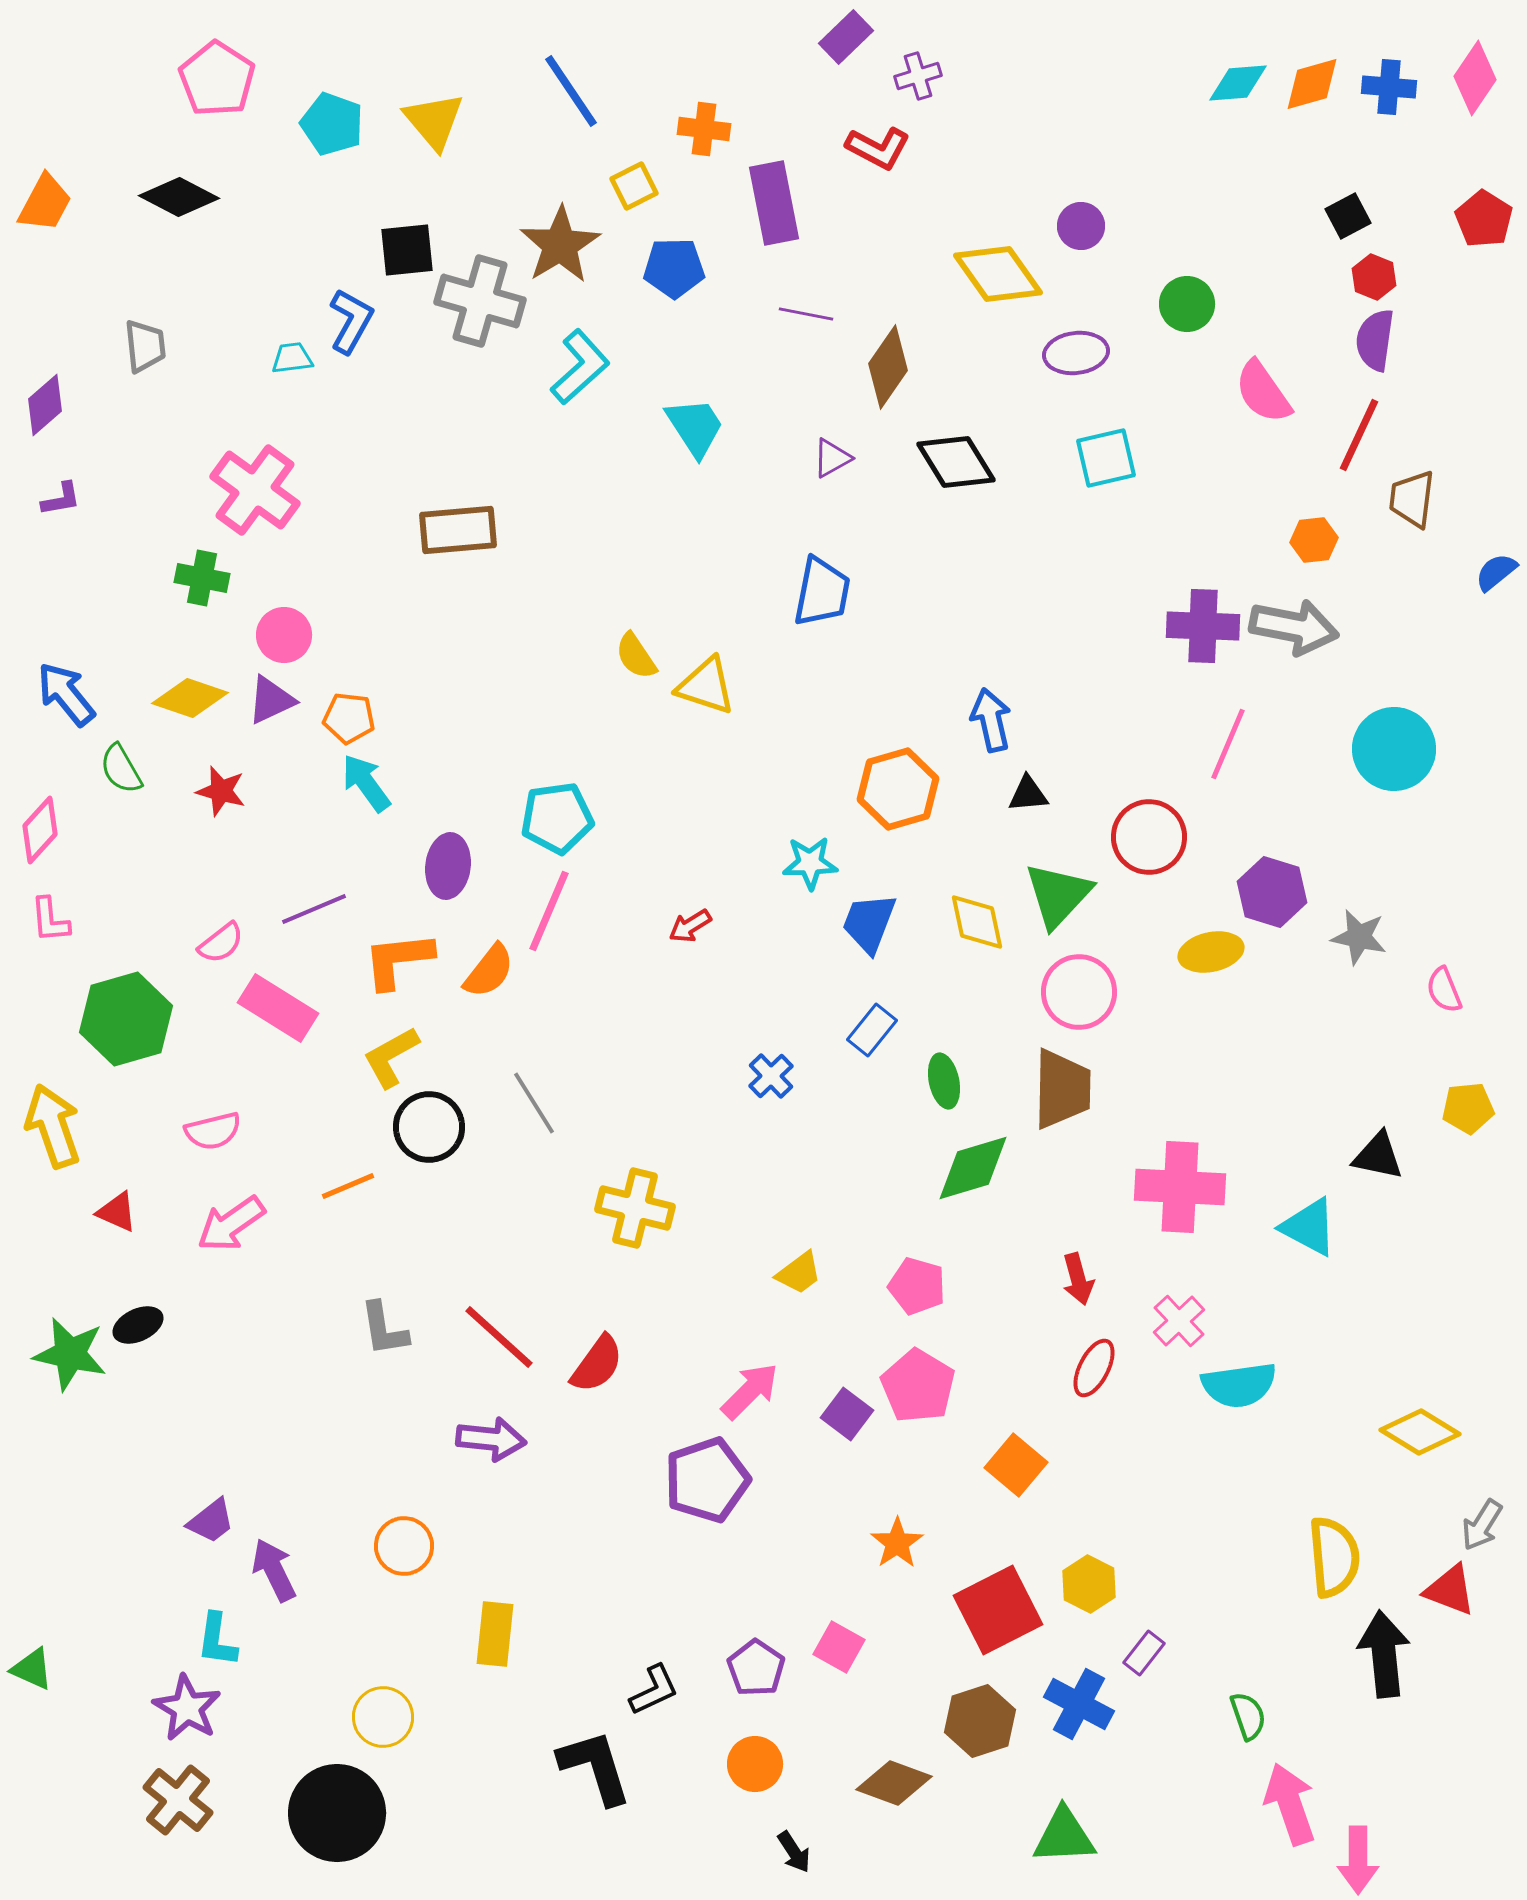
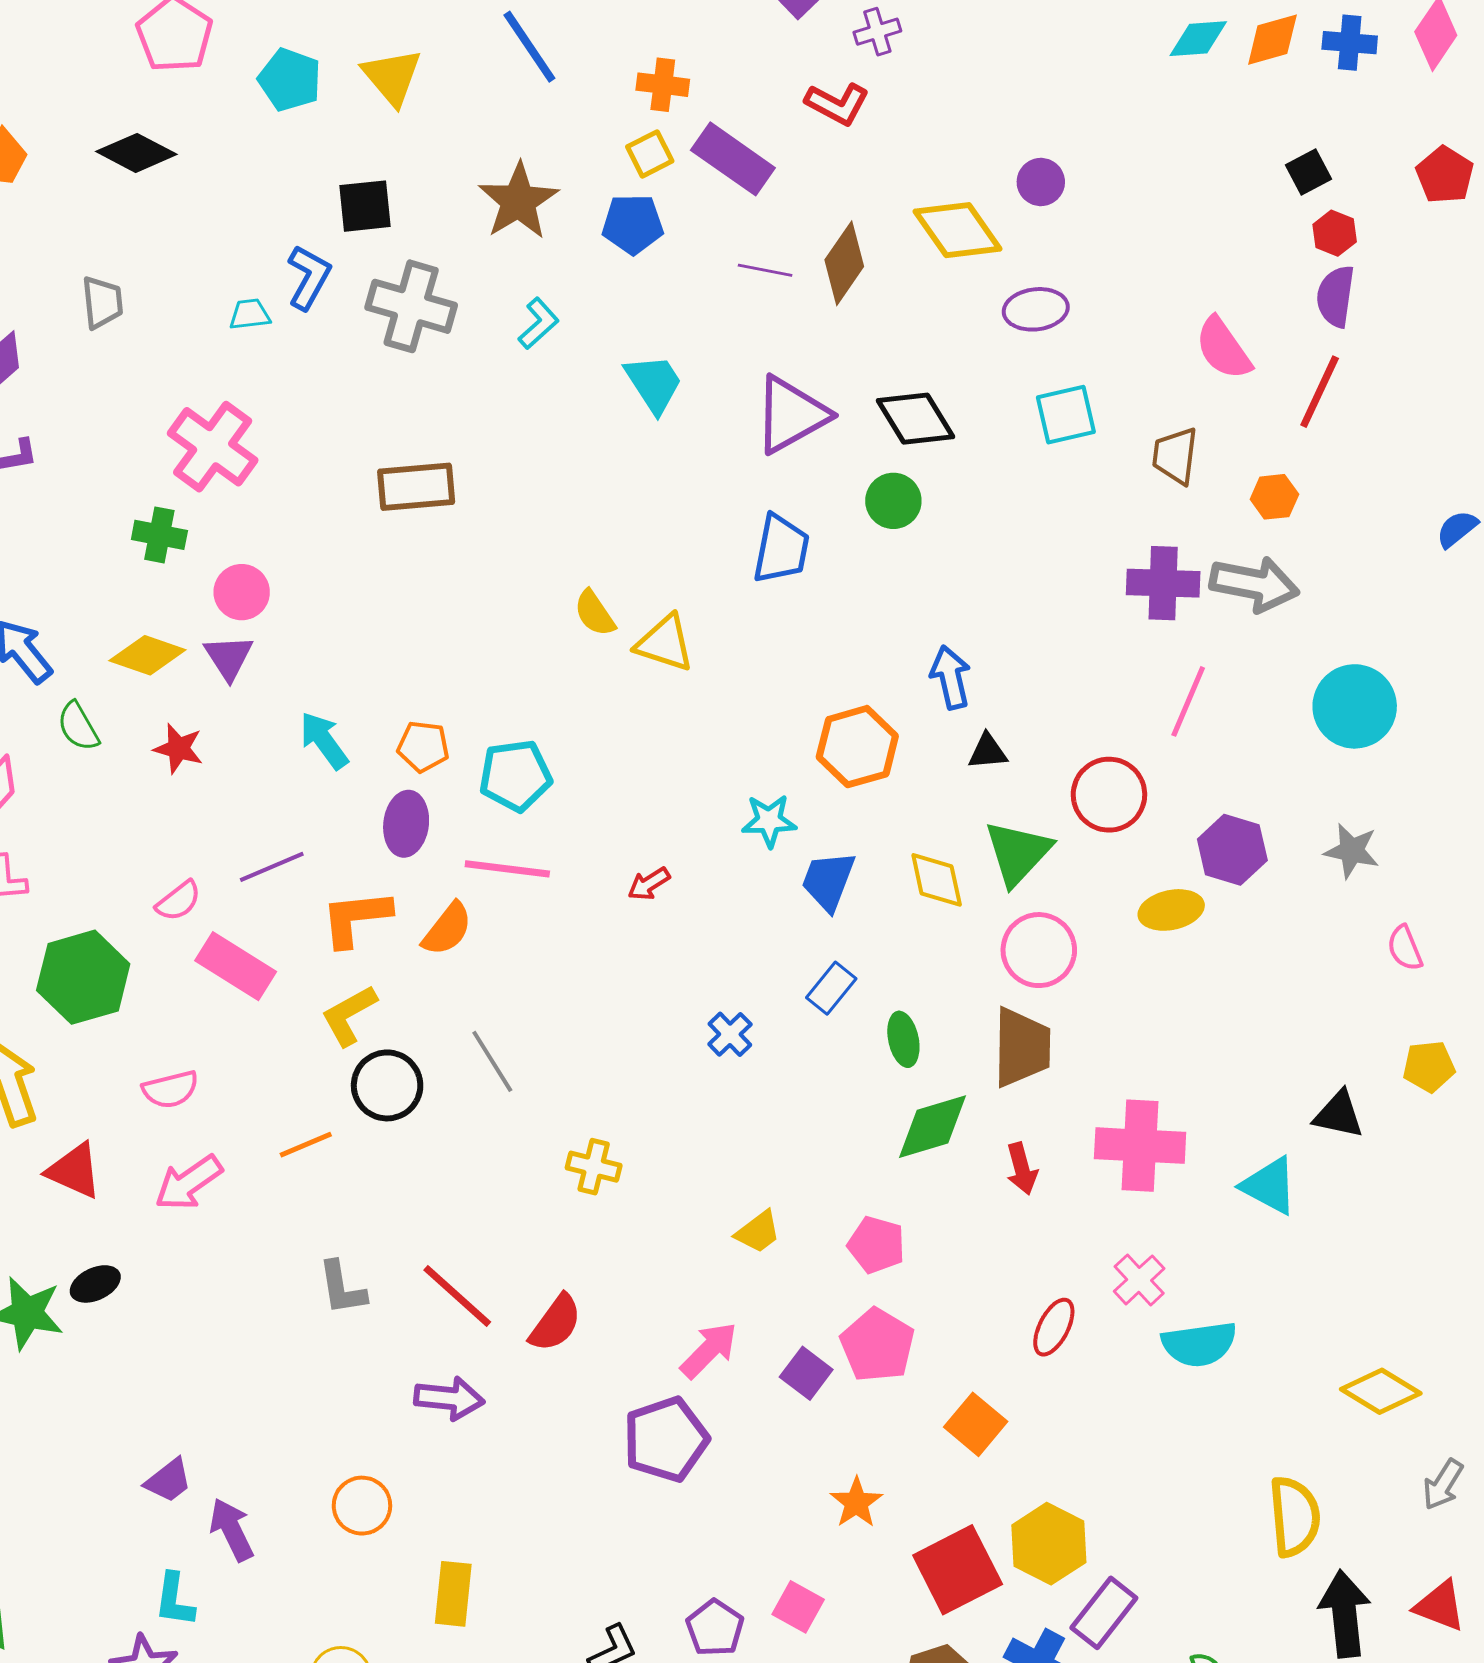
yellow square: (634, 186) -> (650, 154), moved
purple rectangle: (774, 203) -> (733, 159), turned -44
gray cross: (480, 301) -> (411, 306), moved
green circle: (1187, 304) -> (893, 501), moved
cyan L-shape: (580, 367) -> (538, 323), size x0.7
brown diamond: (888, 367) -> (844, 263), moved
purple triangle: (832, 458) -> (791, 415), size x2.0
brown trapezoid: (1412, 499) -> (1175, 456), moved
purple triangle: (271, 700) -> (229, 657), turned -38
orange pentagon: (349, 718) -> (423, 747), moved
pink line: (549, 911) -> (507, 869), turned 74
gray star: (1359, 937) -> (1352, 851), moved
yellow cross: (635, 1208) -> (594, 1167), size x0.7
red triangle: (117, 1212) -> (74, 1171), size x1.4
red arrow: (1078, 1279) -> (1022, 1169), moved
yellow hexagon: (1089, 1584) -> (1049, 1544), size x1.4
red triangle: (1450, 1590) -> (1440, 1606), moved
purple rectangle: (1144, 1653) -> (1104, 1613), size x1.6

